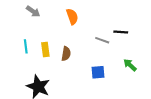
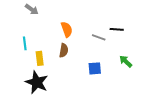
orange semicircle: (72, 17) -> (67, 29), moved
yellow rectangle: (45, 50) -> (40, 58), moved

